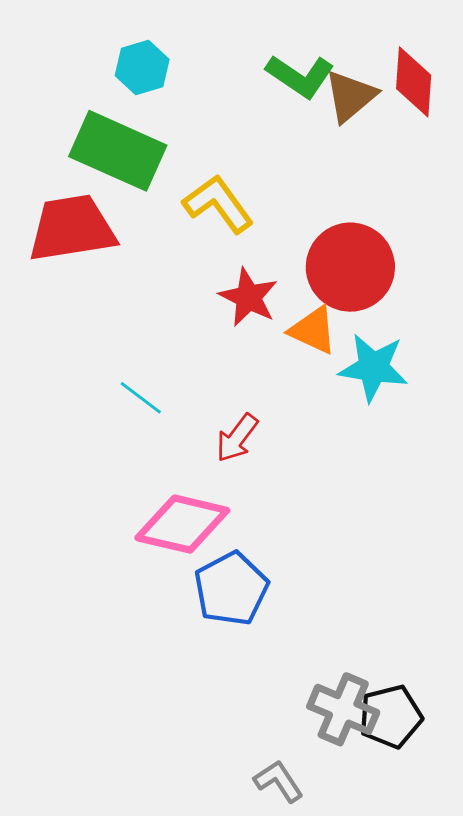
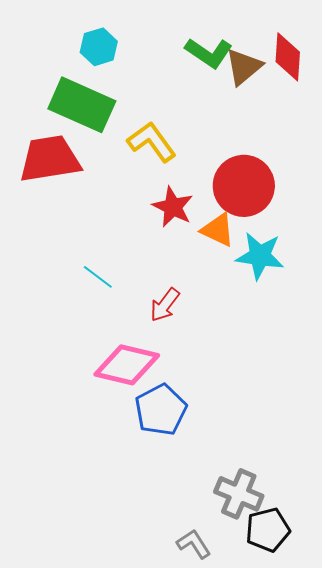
black pentagon: (391, 717) -> (268, 530), moved

